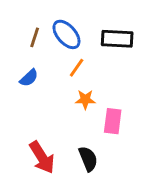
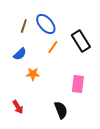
black rectangle: (117, 39) -> (81, 41), moved, turned 55
orange star: (85, 100) -> (33, 74), moved
red arrow: (42, 157) -> (18, 107), moved, size x0.6

